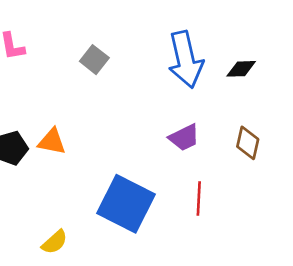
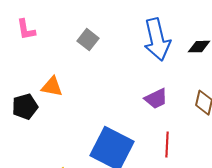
orange triangle: (52, 142) -> (52, 87), moved

